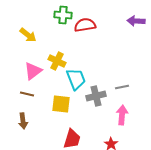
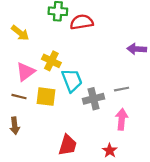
purple arrow: (136, 21) -> (137, 49), moved
yellow square: (61, 104) -> (46, 97), moved

